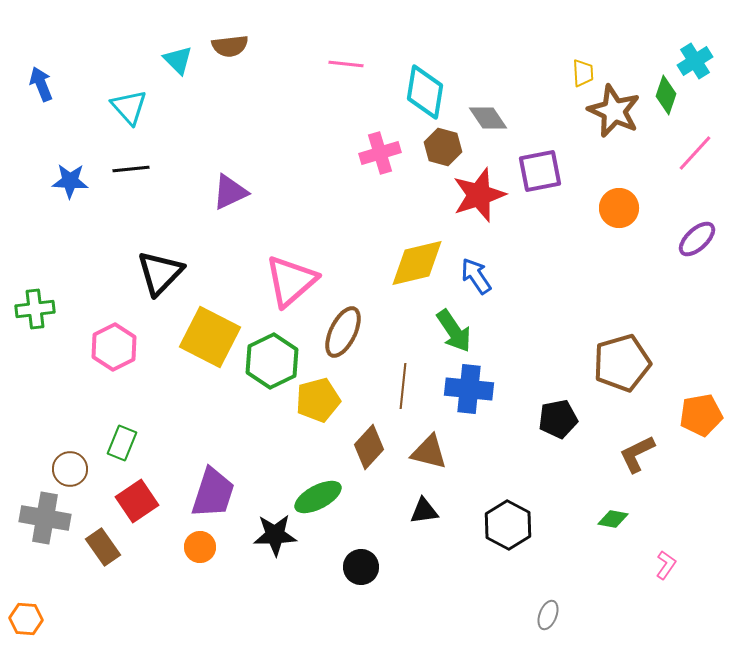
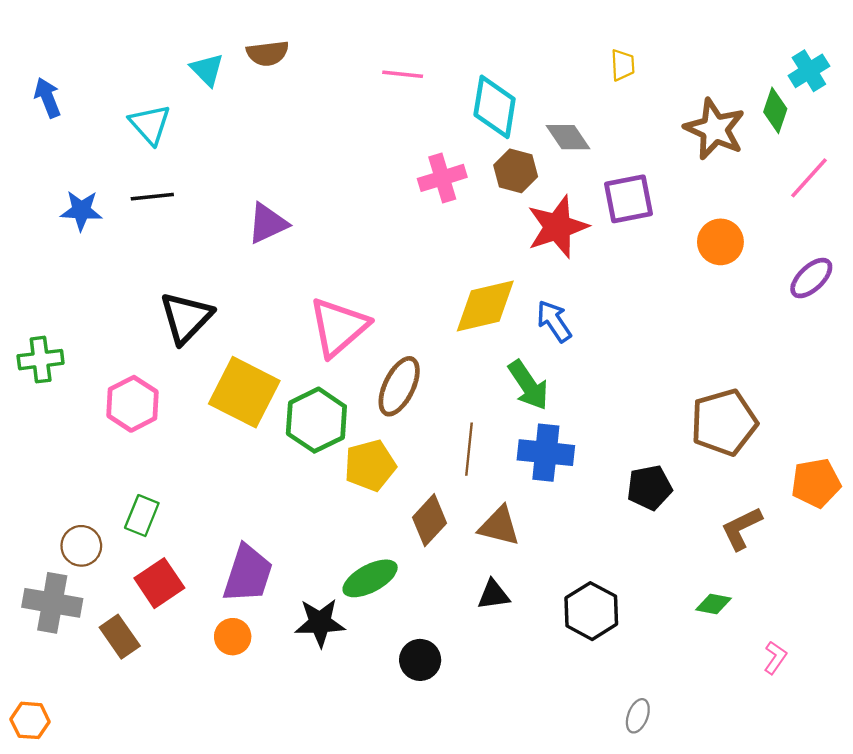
yellow trapezoid: (583, 73) -> (623, 65), moved

